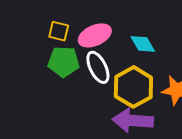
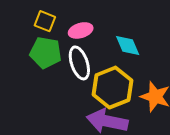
pink ellipse: (95, 35) -> (81, 30), size x0.7

